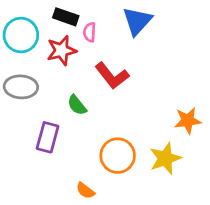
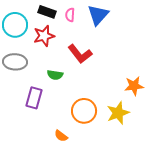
pink semicircle: (90, 32) -> (70, 15), moved
green semicircle: (77, 105) -> (55, 75), turned -42

